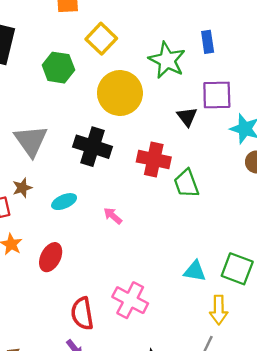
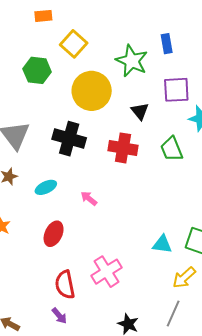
black triangle: (187, 117) -> (140, 111), moved
green trapezoid: (186, 183) -> (172, 149), moved
red ellipse: (51, 257) -> (54, 234), moved
pink cross: (130, 300) -> (106, 272), turned 32
yellow arrow: (219, 310) -> (184, 278), turned 50

